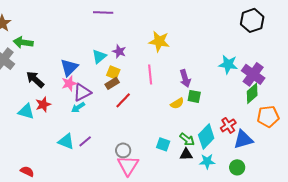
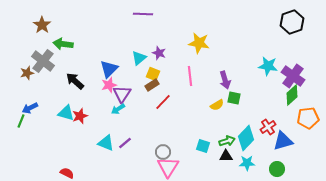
purple triangle: (82, 92) -> (122, 94), turned -30
red star: (43, 104) -> (80, 116), moved
green arrow: (187, 139) -> (227, 141), turned -56

